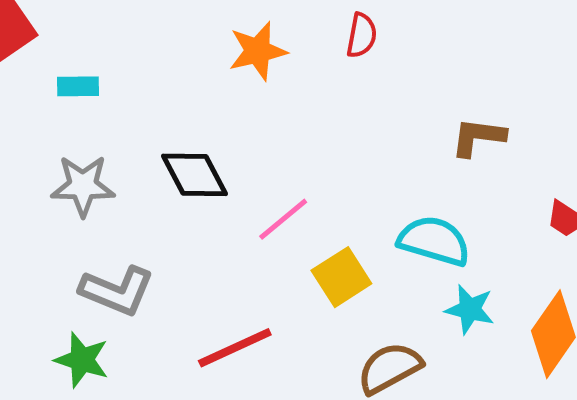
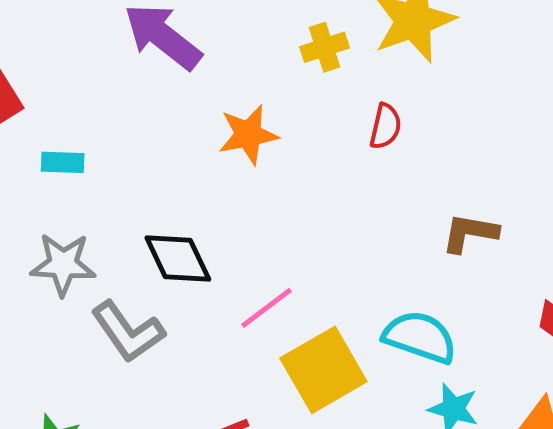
red semicircle: (362, 35) -> (385, 126), moved
yellow square: (341, 277) -> (323, 370), size x1.4
gray L-shape: (117, 291) -> (128, 332), moved, turned 30

